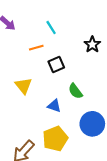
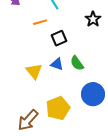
yellow triangle: (24, 86) -> (34, 71), moved
blue triangle: (54, 106) -> (57, 64), moved

